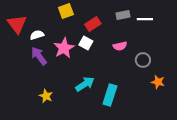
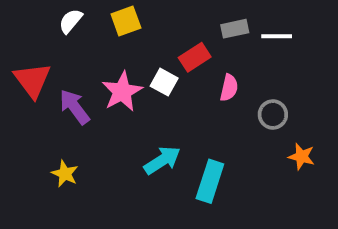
red triangle: (17, 24) -> (32, 80), moved
red rectangle: (93, 24) -> (195, 57), moved
white semicircle: (37, 35) -> (71, 21), moved, turned -32
pink semicircle: (120, 46) -> (229, 88), turned -64
yellow star: (46, 96) -> (65, 174), moved

